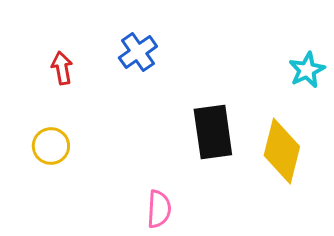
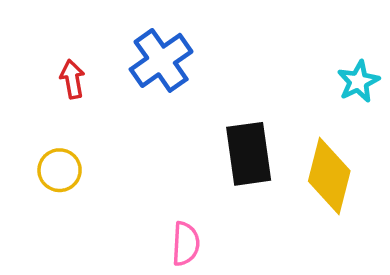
blue cross: (138, 52) -> (161, 60), size x1.4

